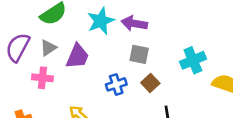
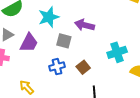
purple arrow: (134, 23) -> (85, 25), moved
gray square: (139, 54) -> (64, 41), moved

